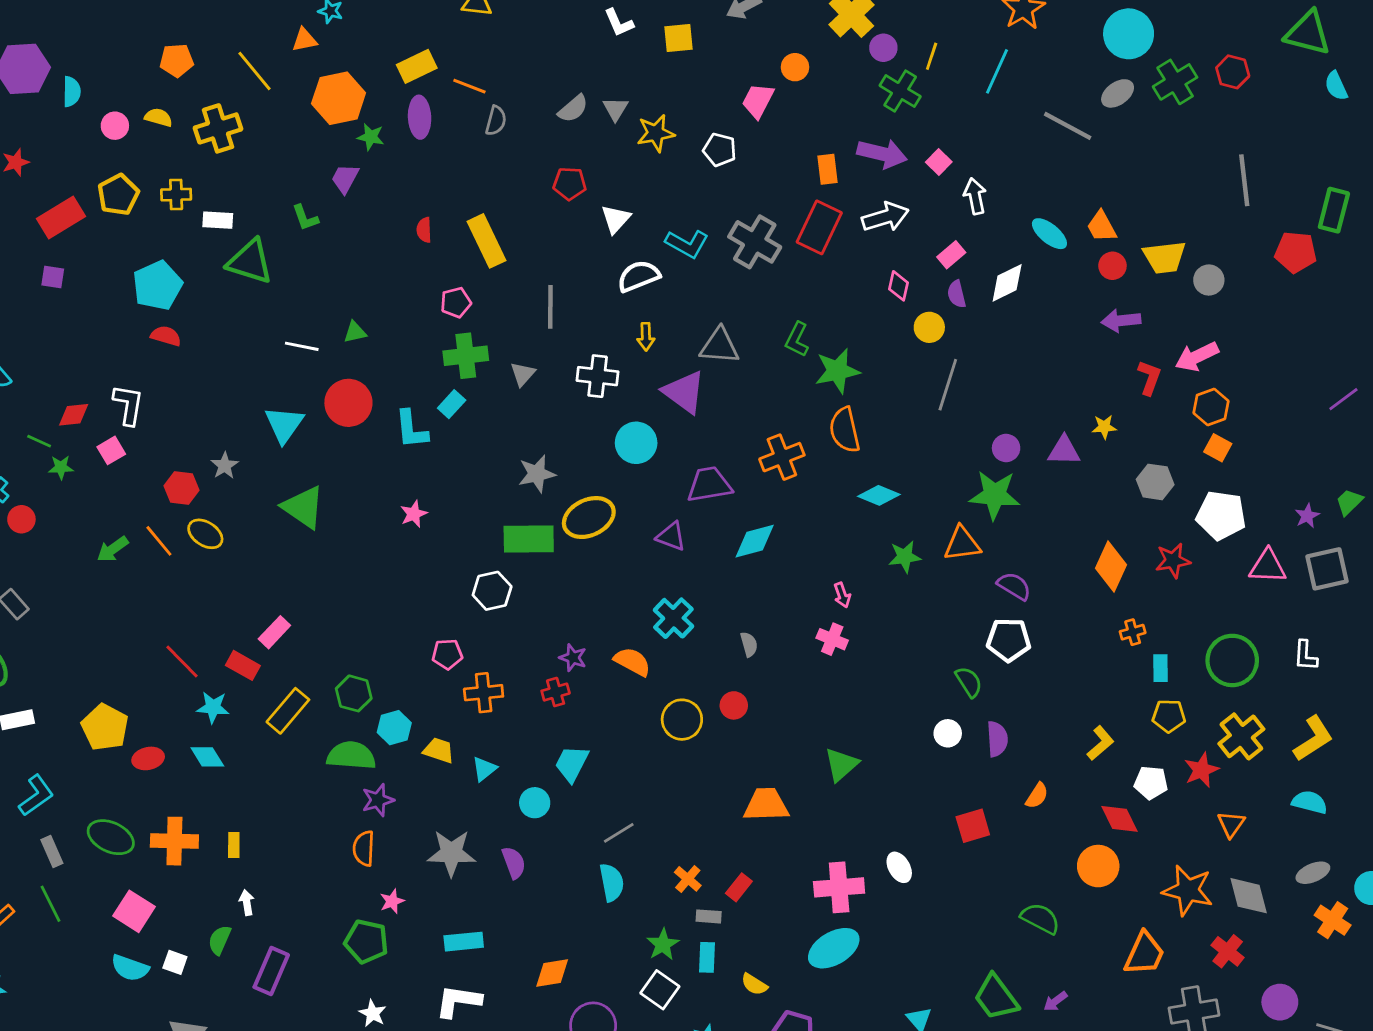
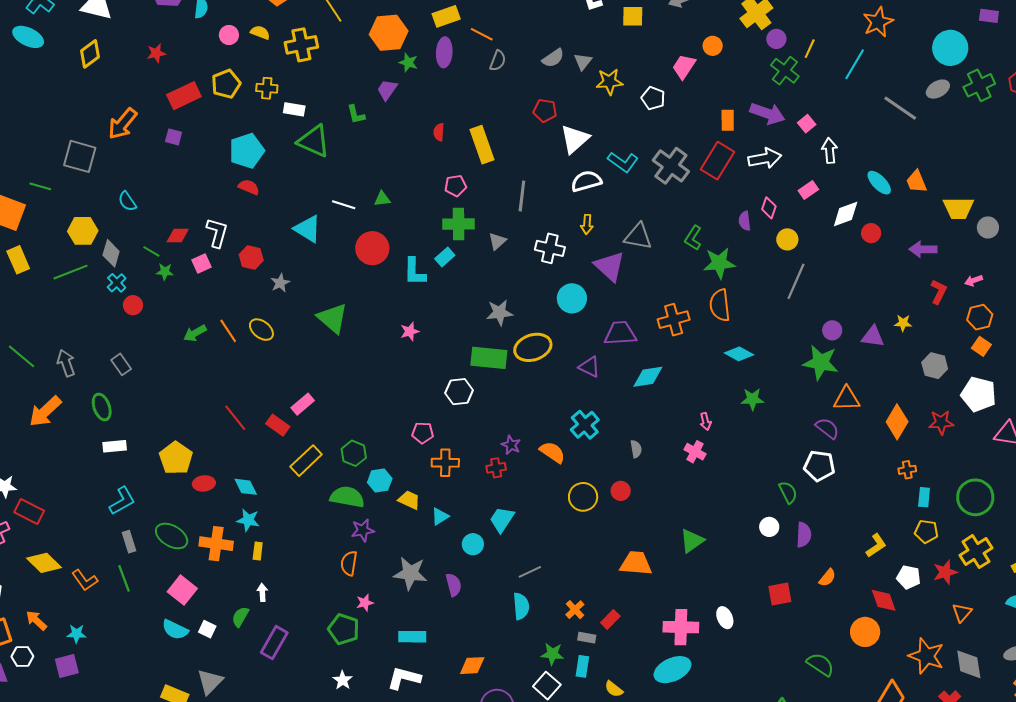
white triangle: (616, 219) -> (575, 139), size x1.4
red circle: (1112, 266) -> (871, 233), moved
purple semicircle: (957, 294) -> (745, 221), moved
pink arrow: (1197, 357) -> (974, 281), size x0.6
cyan triangle: (284, 424) -> (308, 229), moved, turned -40
red hexagon: (181, 488) -> (251, 257), moved
orange triangle: (962, 544) -> (847, 399), moved
cyan star: (213, 707) -> (248, 520), moved
green star: (663, 945) -> (552, 654), turned 30

